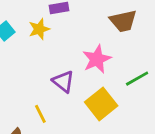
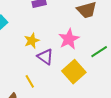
yellow star: (39, 29) -> (32, 41), moved

